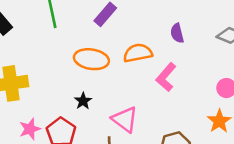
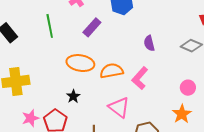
orange semicircle: (138, 53) -> (112, 71), moved
pink triangle: (125, 119) -> (119, 107), moved

